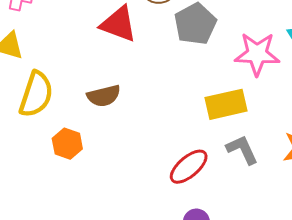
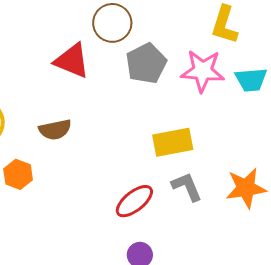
pink star: (257, 54) -> (203, 71), moved

